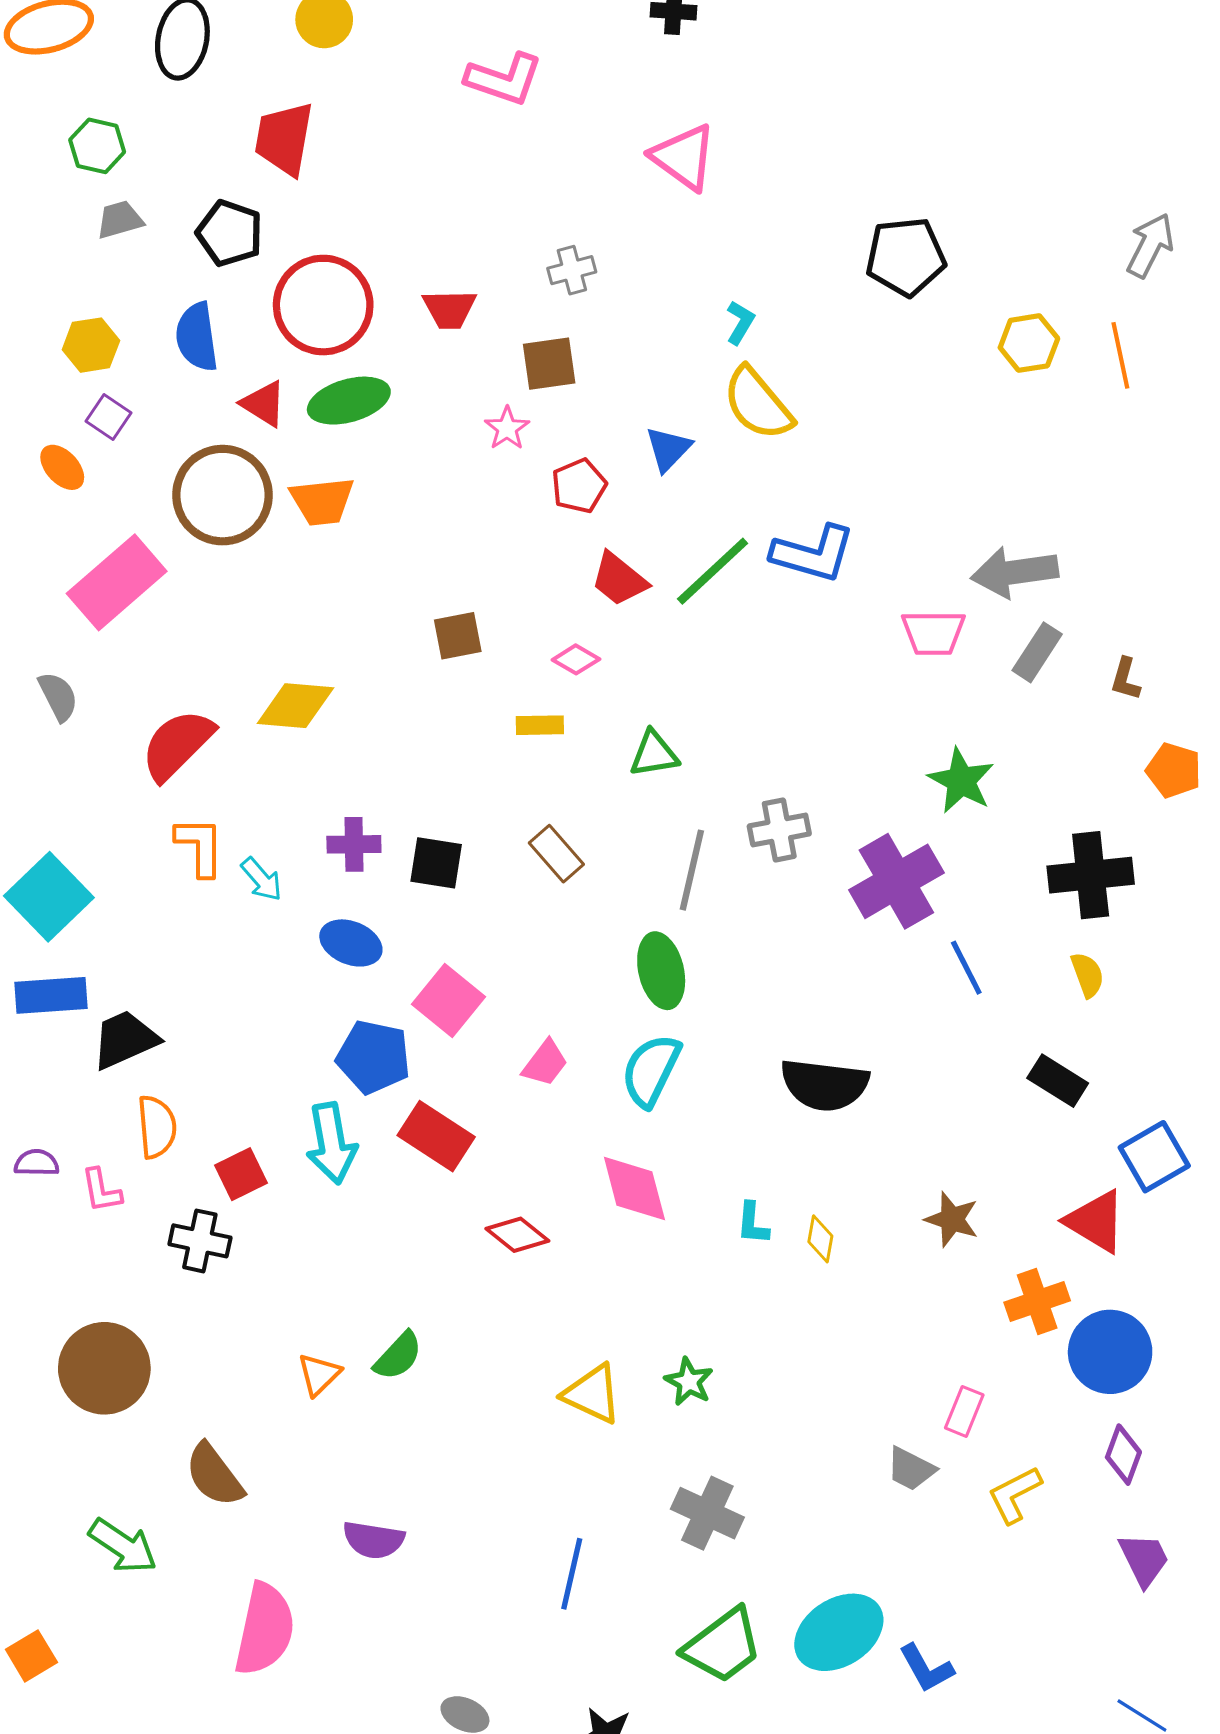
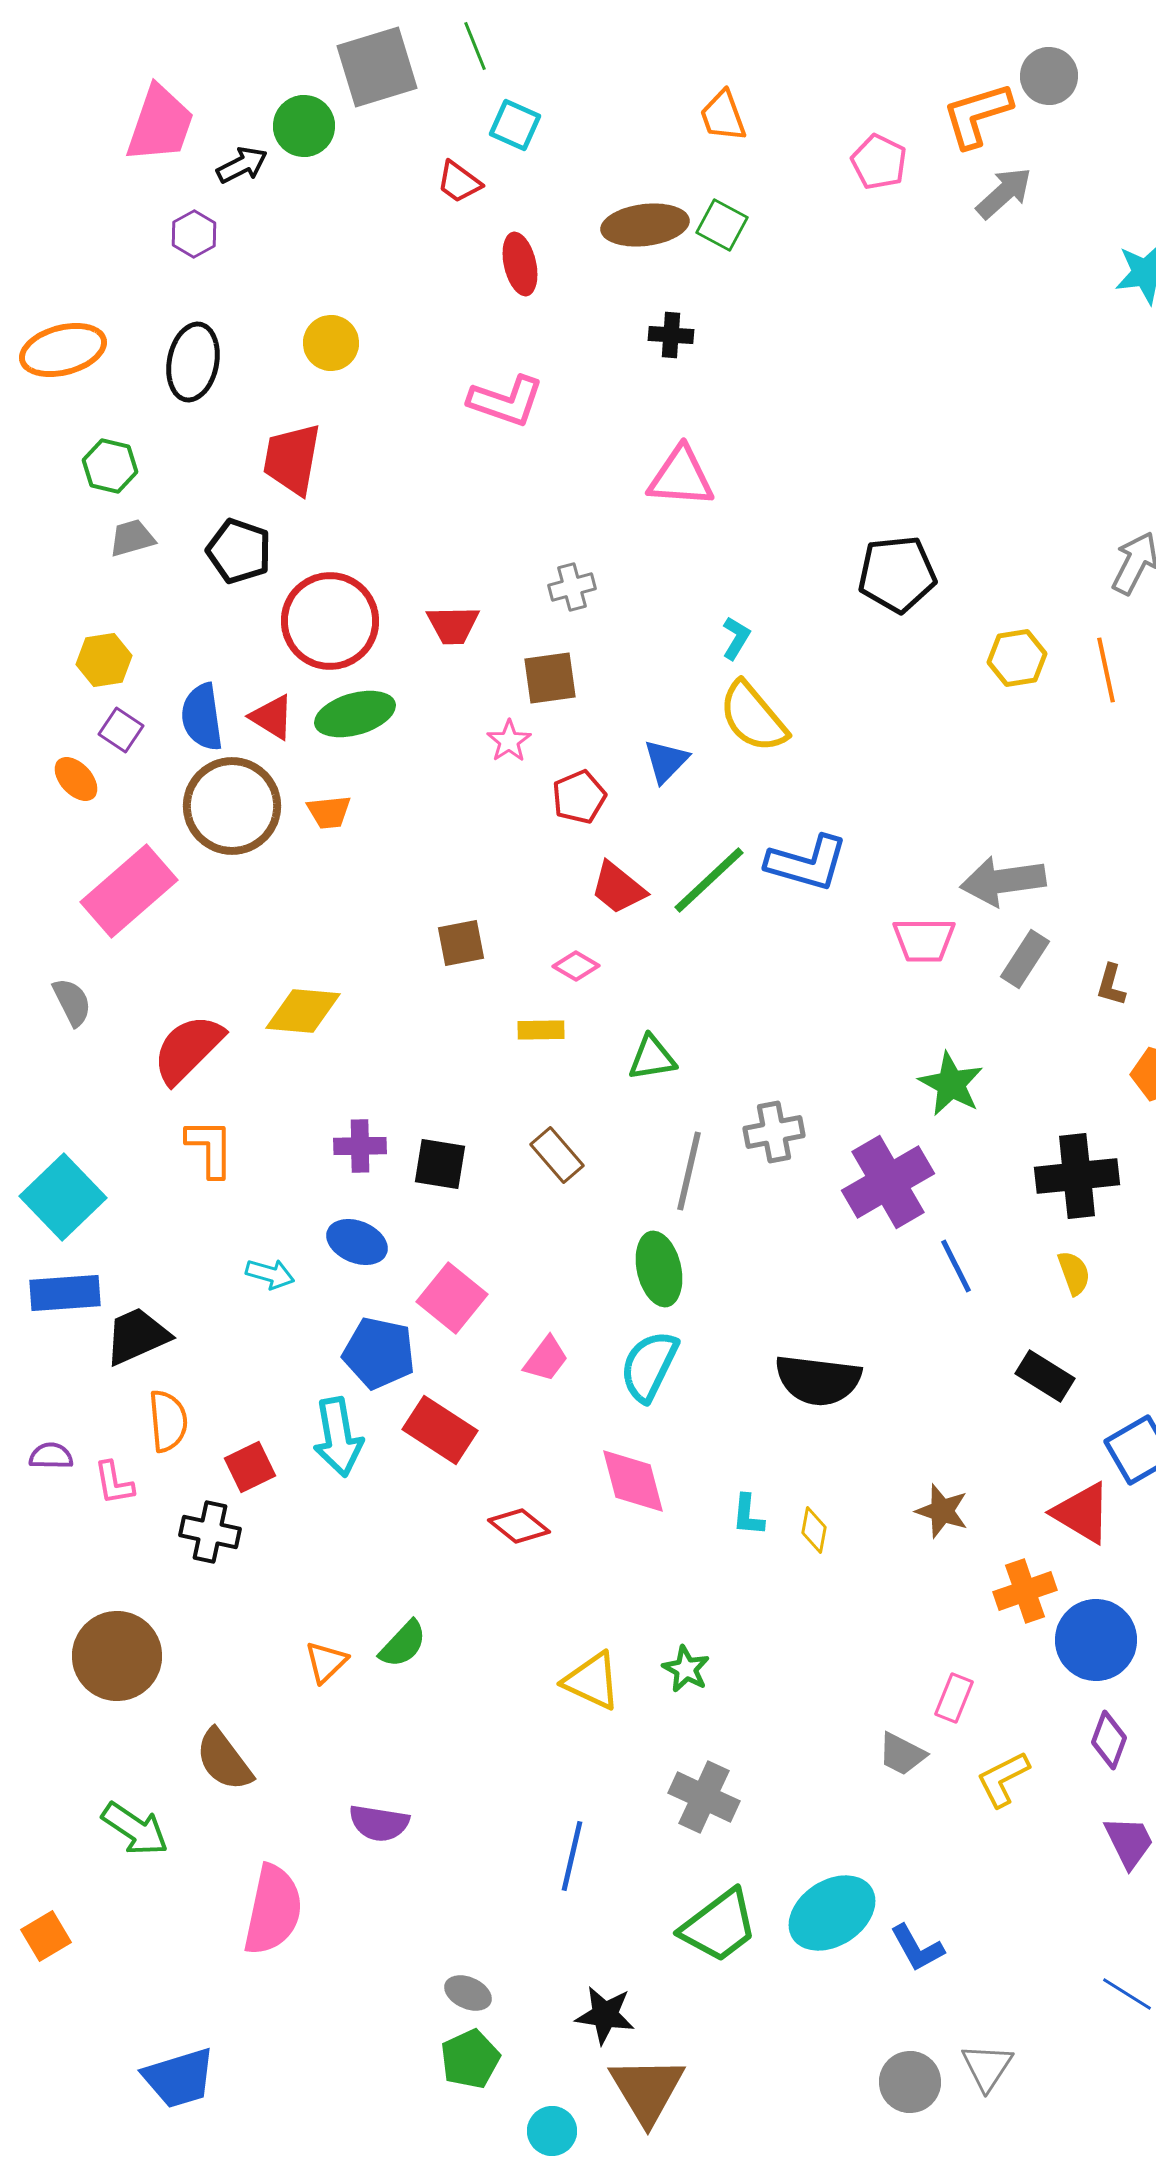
pink triangle: (684, 157) -> (681, 477), turned -32
blue semicircle: (197, 337) -> (202, 717), moved
orange trapezoid: (322, 501) -> (329, 812), size x0.7
cyan arrow: (262, 879) -> (270, 1274), moved, turned -33

